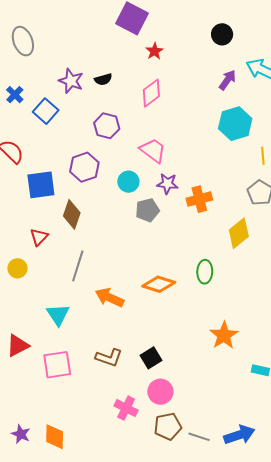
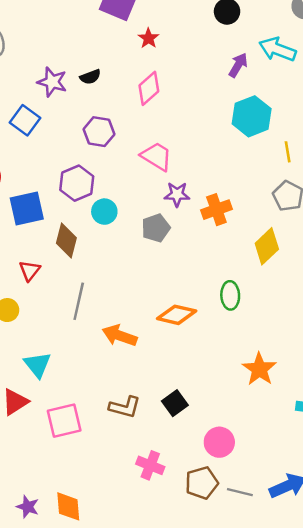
cyan circle: (128, 182) -> (104, 212), moved
cyan triangle: (58, 315) -> (37, 365), moved
pink circle: (160, 392) -> (219, 442), moved

